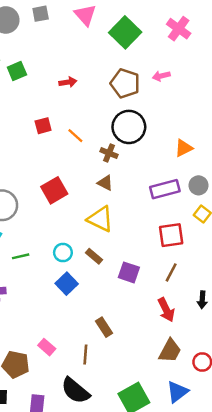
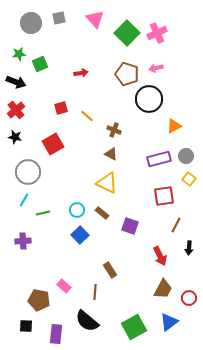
pink cross: (179, 29) -> (157, 33), moved, turned 30
black circle: (129, 127) -> (149, 99), moved
red square: (54, 190) -> (53, 144), moved
brown line: (171, 272) -> (176, 225), moved

